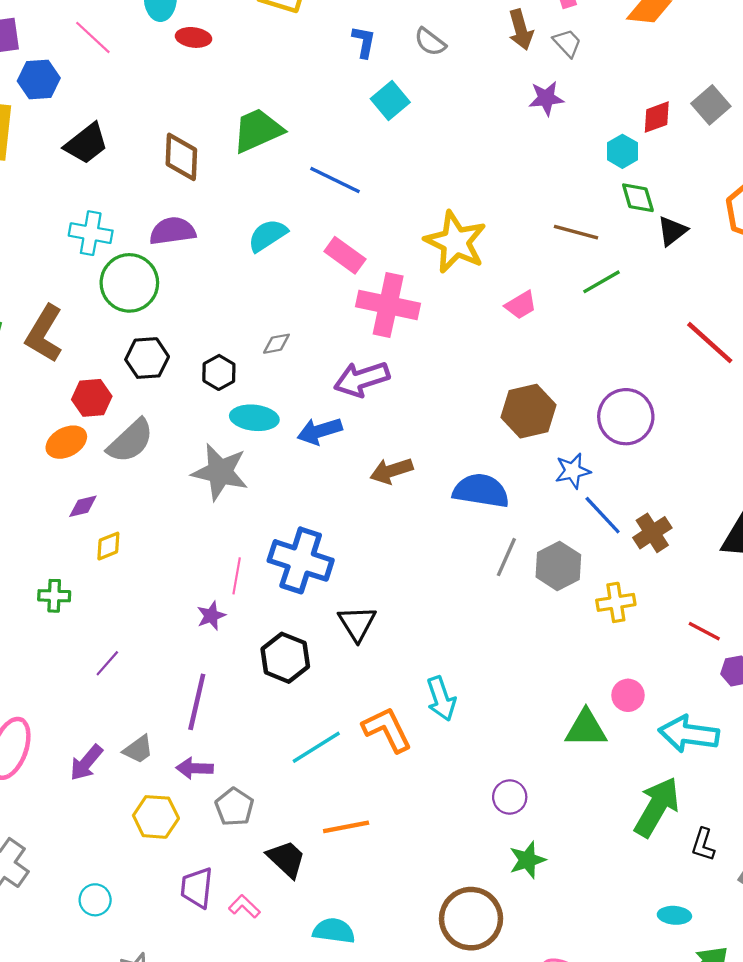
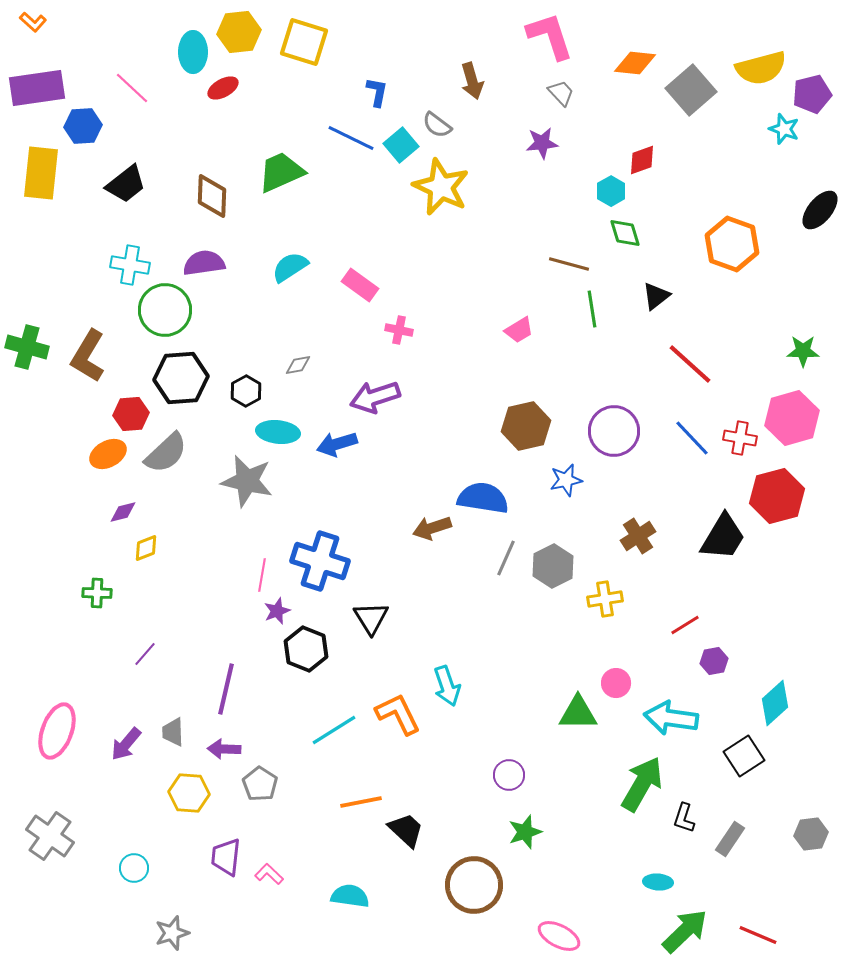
brown arrow: (521, 30) -> (472, 81), moved
red ellipse: (193, 37) -> (223, 88), turned -36
gray semicircle: (430, 42) -> (437, 125), moved
gray square: (711, 105) -> (691, 90), moved, size x1.4
blue line: (335, 180) -> (351, 138), moved
black triangle: (672, 231) -> (656, 296), moved
yellow star: (456, 242) -> (441, 187), moved
green line: (601, 282) -> (592, 309), turned -69
pink cross: (388, 305) -> (399, 330), size x0.5
black hexagon: (147, 358) -> (181, 378), size x1.4
brown arrow: (391, 471) -> (432, 528), moved
blue line: (603, 515) -> (692, 438), moved
purple star: (211, 616) -> (277, 611), moved
red line: (704, 631) -> (685, 625), turned -60
gray trapezoid: (138, 749) -> (173, 732), turned 124
black trapezoid: (286, 859) -> (406, 830), moved

